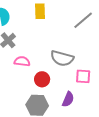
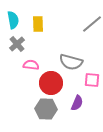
yellow rectangle: (40, 11) -> (38, 24), moved
red circle: (42, 79) -> (51, 83), size x1.5

